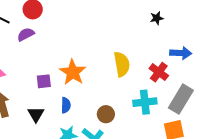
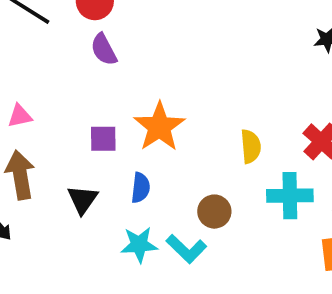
purple semicircle: (26, 34) -> (104, 50), moved, turned -96
yellow semicircle: (122, 64) -> (251, 146), moved, size x0.7

